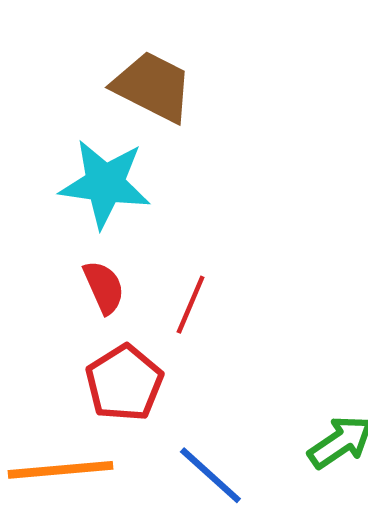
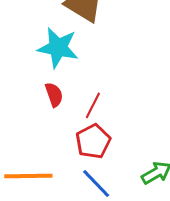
red pentagon: (124, 383) -> (93, 141), moved

